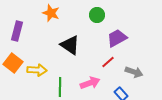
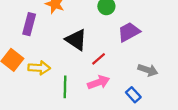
purple rectangle: (17, 31) -> (29, 24), moved
red line: (108, 62) -> (99, 59), moved

